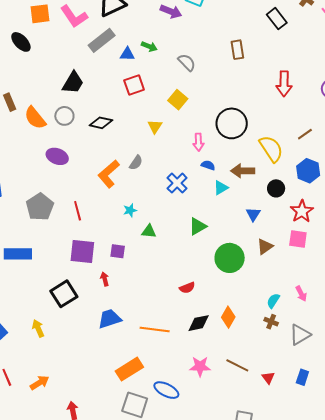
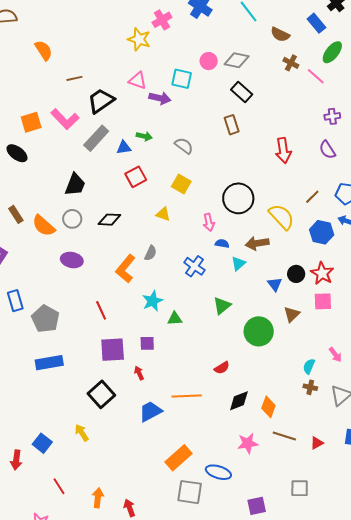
black rectangle: (277, 19) -> (242, 92), moved
yellow triangle: (155, 126) -> (163, 214), turned -35
black circle: (276, 188) -> (296, 274), moved
gray pentagon: (40, 207) -> (45, 319), moved
cyan star: (130, 210) -> (153, 301), size x1.5
orange diamond: (228, 317) -> (268, 407), moved
orange line: (155, 330) -> (187, 396), moved
red triangle: (268, 378) -> (317, 443), turned 48
orange arrow: (39, 383) -> (98, 498), moved, turned -42

